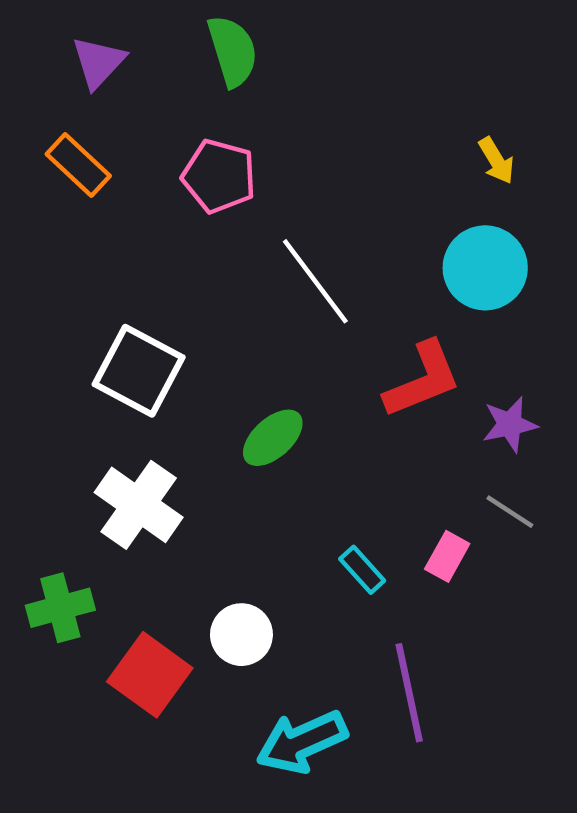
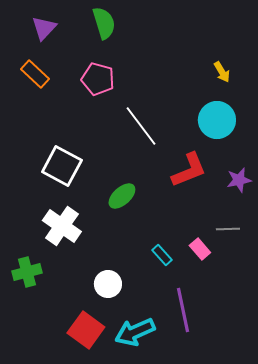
purple star: (510, 424) -> (239, 180), moved
gray line: (510, 512) -> (228, 229), turned -35
pink rectangle: (447, 556) -> (200, 249), turned -70
red square: (150, 675) -> (86, 330), moved

